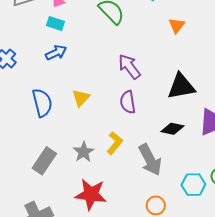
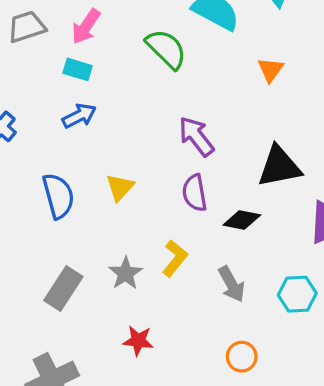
black diamond: (172, 129) -> (242, 220), moved
gray arrow: (150, 160) -> (232, 284), size x0.7
cyan hexagon: (193, 185) -> (297, 294), moved
red star: (91, 194) -> (138, 341), size x0.6

